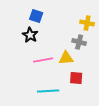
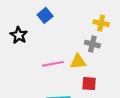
blue square: (36, 16) -> (45, 15), turned 32
black star: (30, 35) -> (19, 35), moved

